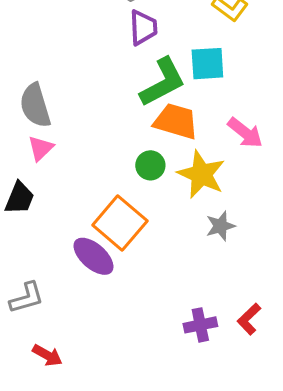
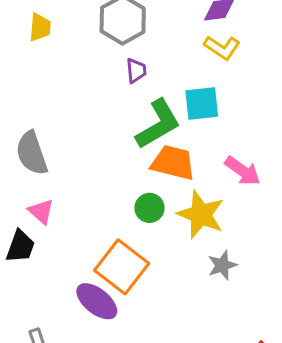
purple trapezoid: (143, 28) -> (136, 70), size x0.7
pink triangle: (41, 148) -> (41, 212), moved, turned -32

